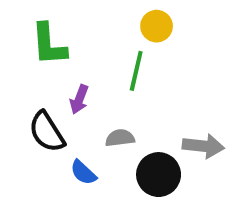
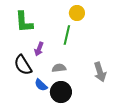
gray arrow: (203, 146) -> (100, 72), turned 66
black circle: (159, 175) -> (61, 92), moved

